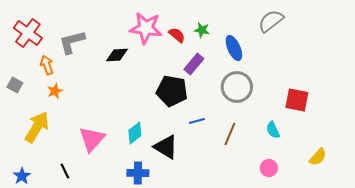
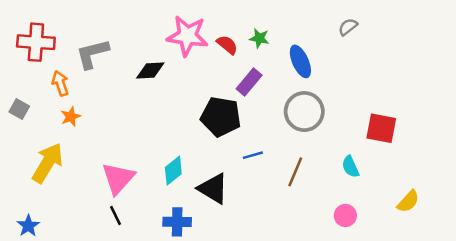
gray semicircle: (271, 21) -> (348, 27), size x0.6
red cross: (28, 33) -> (36, 42), turned -32
black line: (65, 171) -> (116, 215), moved

